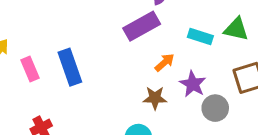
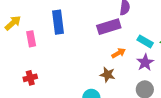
blue rectangle: (70, 67) -> (58, 22), moved
purple star: (193, 84) -> (145, 62), moved

